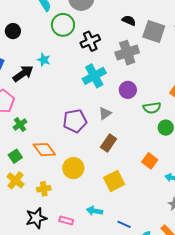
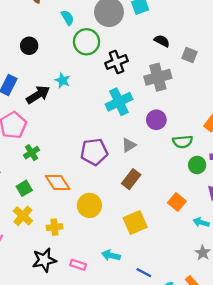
gray square: (154, 32) -> (189, 55), size x0.6

